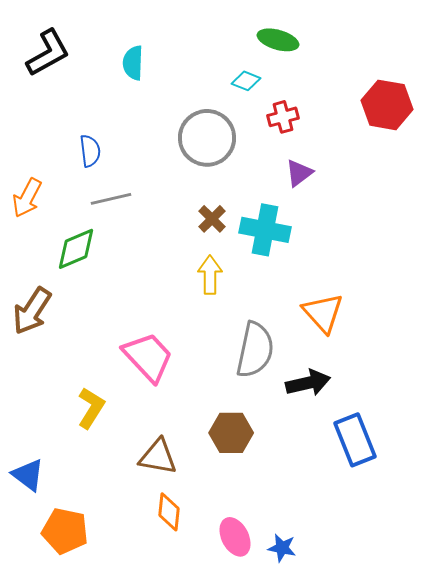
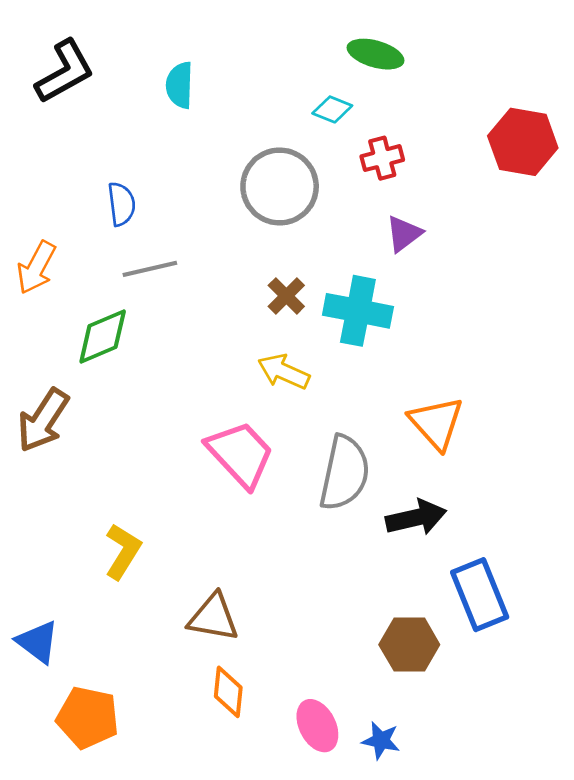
yellow arrow: (210, 275) -> (284, 372), turned -66
pink trapezoid: (148, 357) -> (240, 454), moved
brown hexagon: (231, 433) -> (409, 645), moved

